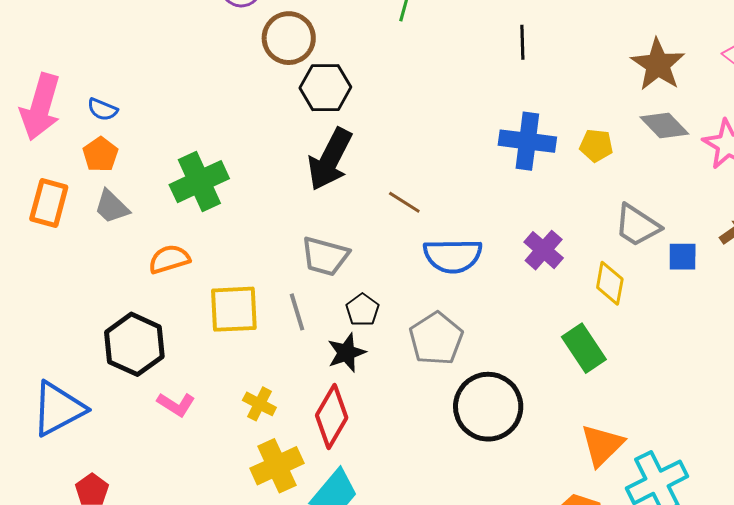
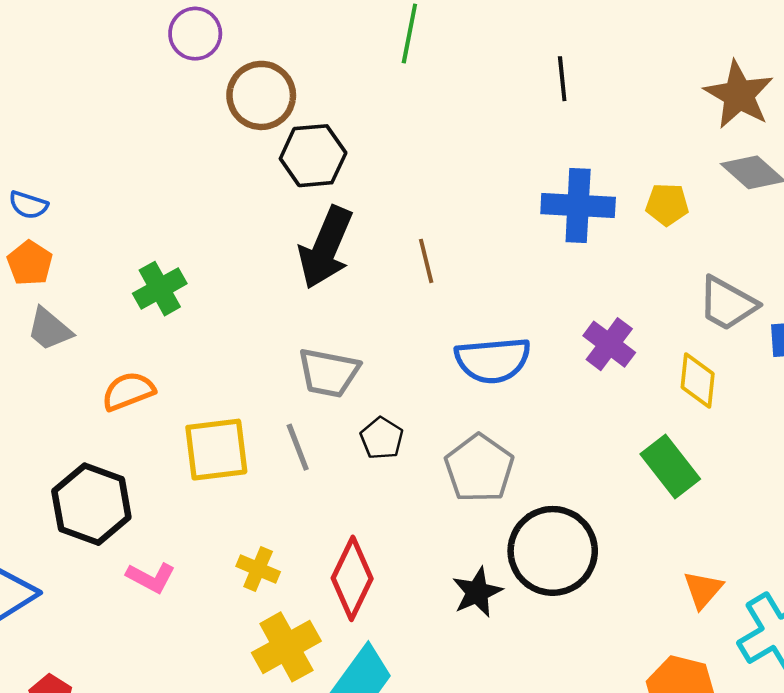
green cross: (199, 182) -> (160, 289), size x0.7
brown line: (404, 202) -> (426, 261), moved, turned 48
black star: (346, 353) -> (477, 592), moved
orange triangle: (602, 445) -> (703, 590), size x0.7

